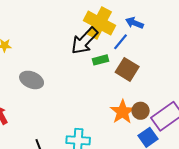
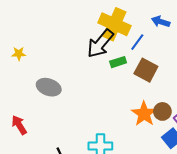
blue arrow: (134, 23) -> (161, 22), moved

